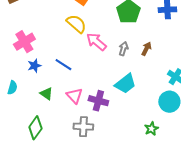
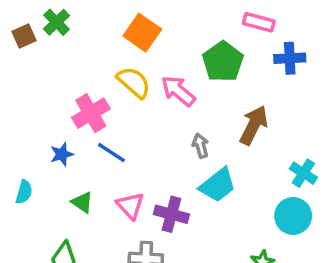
pink cross: (24, 42) -> (91, 113), moved
pink arrow: (96, 42) -> (178, 91), moved
gray arrow: (123, 49) -> (201, 146), moved, turned -32
brown arrow: (146, 49) -> (254, 125), size x1.6

